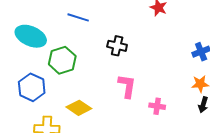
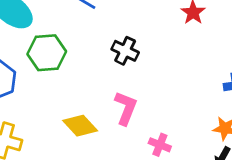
yellow diamond: (79, 108) -> (80, 126), moved

